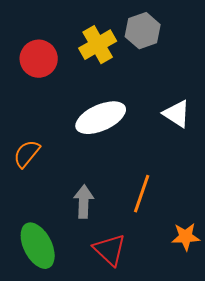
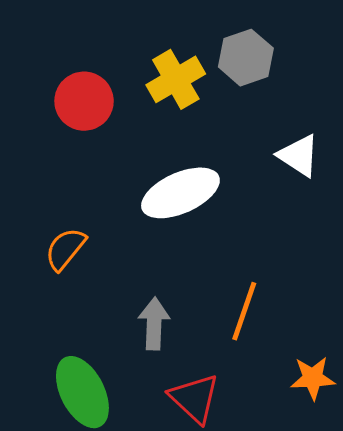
white triangle: (177, 114) -> (299, 156), moved

